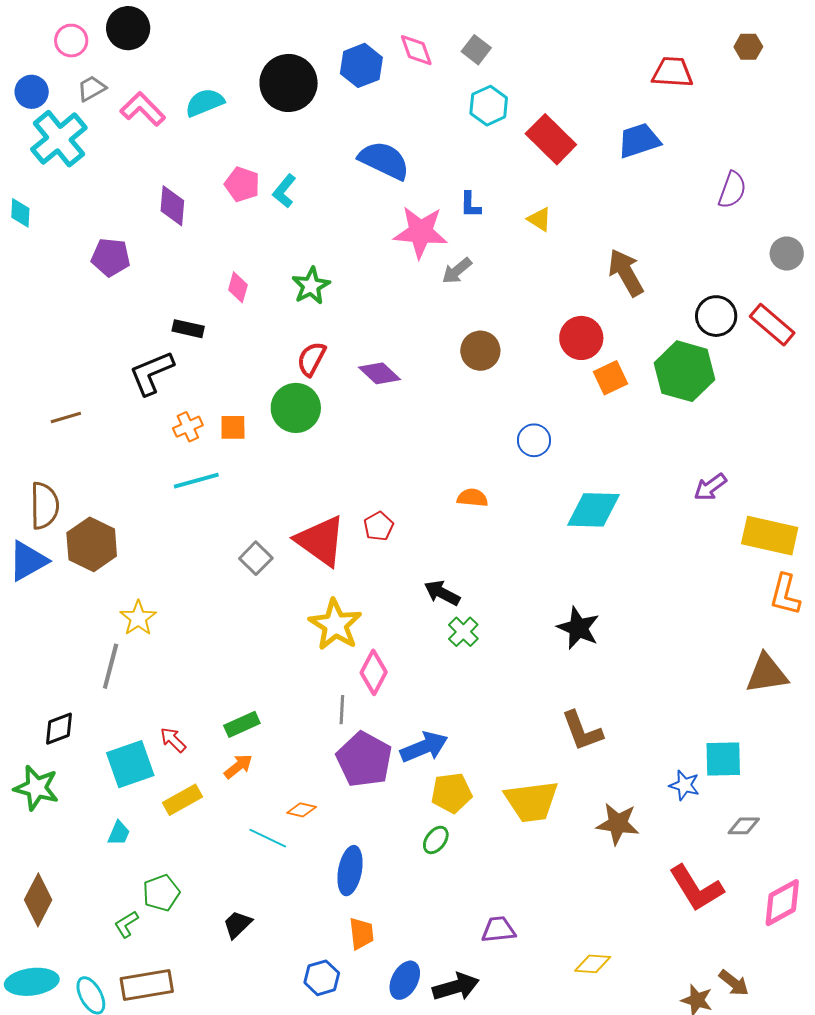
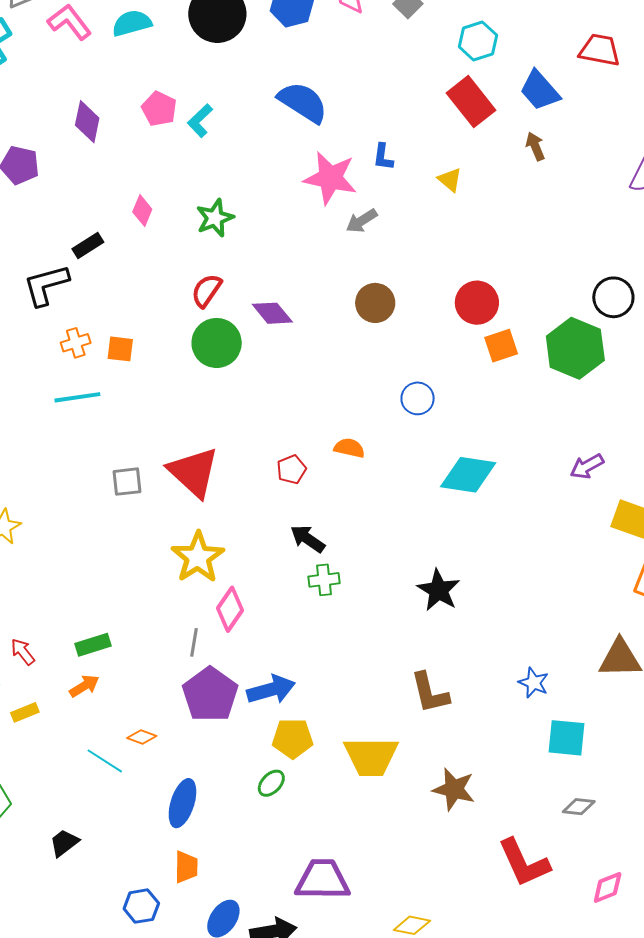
cyan hexagon: (489, 106) -> (478, 41), moved
blue trapezoid: (639, 141) -> (540, 90), moved, turned -120
brown arrow: (626, 273) -> (535, 146), moved, size x0.6
black rectangle: (188, 329) -> (88, 246), turned -52
green circle: (296, 408) -> (217, 343), moved
red pentagon: (379, 526) -> (292, 469), moved
gray square: (256, 558) -> (127, 482), turned 32
green cross: (463, 632) -> (324, 580), turned 32
blue star: (684, 785) -> (534, 683), moved
yellow rectangle: (183, 800) -> (25, 712), size x0.7
pink diamond: (782, 903) -> (608, 888), size x0.7
purple trapezoid: (498, 930) -> (323, 880), size x1.6

